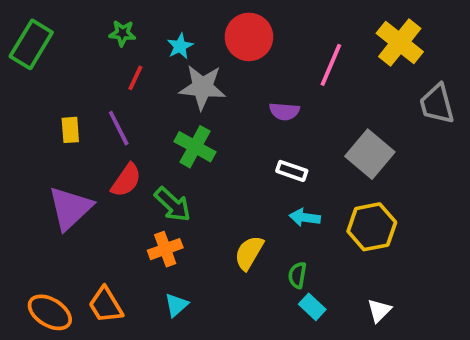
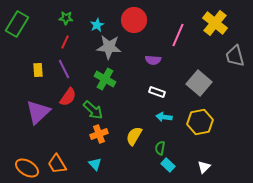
red line: (135, 78) -> (65, 42), moved
orange cross: (165, 249) -> (99, 134), moved
cyan triangle: (176, 305) -> (95, 164), turned -32

